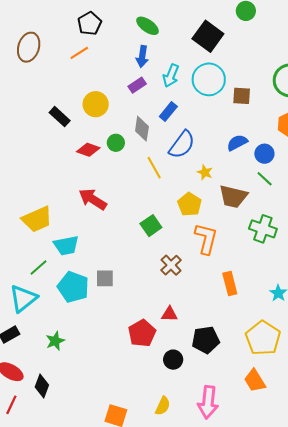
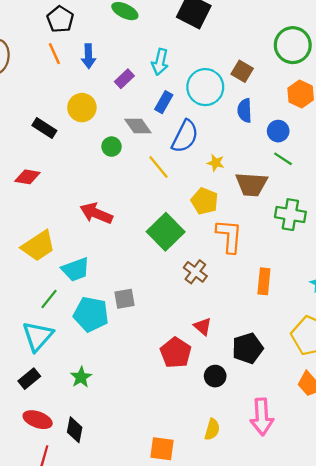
orange line: (79, 53) -> (54, 54), turned -72
blue arrow: (142, 56) -> (88, 56), moved
cyan circle: (209, 79) -> (205, 87), moved
brown square: (242, 96) -> (242, 71), turned 36
gray diamond: (142, 129) -> (138, 126), turned -35
blue semicircle: (237, 143) -> (245, 110), moved, turned -55
red diamond: (88, 150) -> (27, 177), moved
green square: (151, 226) -> (166, 232), size x1.5
orange rectangle: (230, 284) -> (264, 281), turned 30
red triangle: (169, 314) -> (203, 326), turned 48

